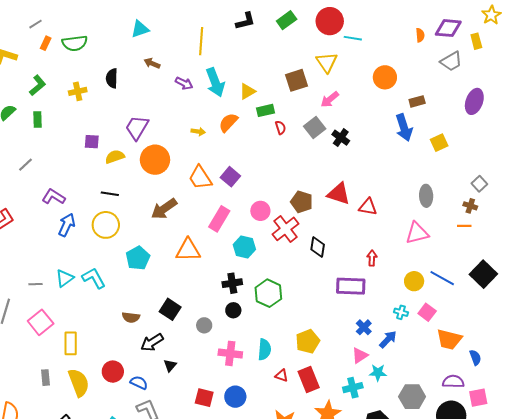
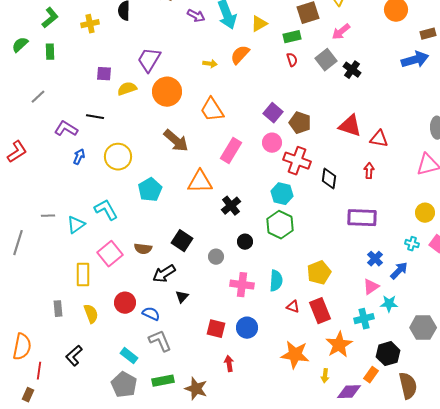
green rectangle: (265, 110) -> (292, 37), moved
blue arrow: (404, 128) -> (415, 60), turned -88
purple square: (230, 177) -> (273, 113), moved
black line: (110, 194) -> (95, 117), moved
brown pentagon: (302, 202) -> (300, 123), moved
brown arrow: (164, 209) -> (176, 141), turned -104
blue arrow: (67, 225) -> (79, 157), size x0.7
red cross: (286, 229) -> (297, 161), turned -32
cyan hexagon: (244, 247) -> (282, 194), moved
red arrow: (372, 258) -> (369, 171), moved
cyan triangle: (65, 278) -> (76, 225), moved
black cross: (232, 283) -> (231, 206), moved, turned -30
pink square: (41, 322) -> (110, 254), moved
yellow semicircle: (79, 383) -> (91, 314), size x0.7

